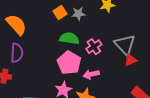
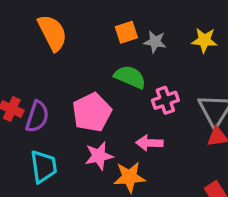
purple semicircle: (17, 53) -> (37, 117), moved
pink pentagon: (69, 63) -> (92, 112), moved

